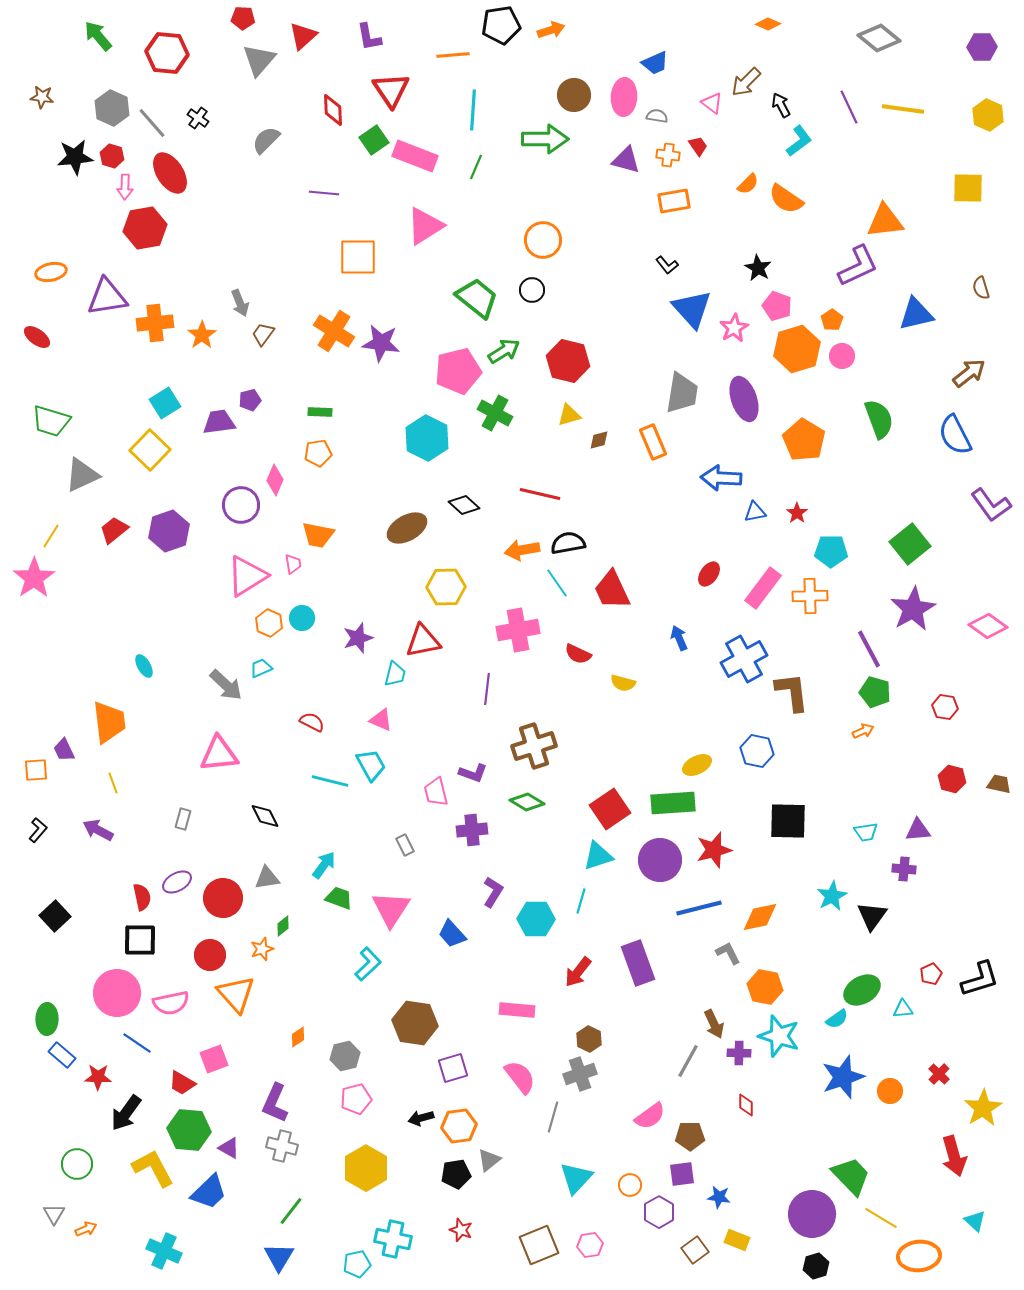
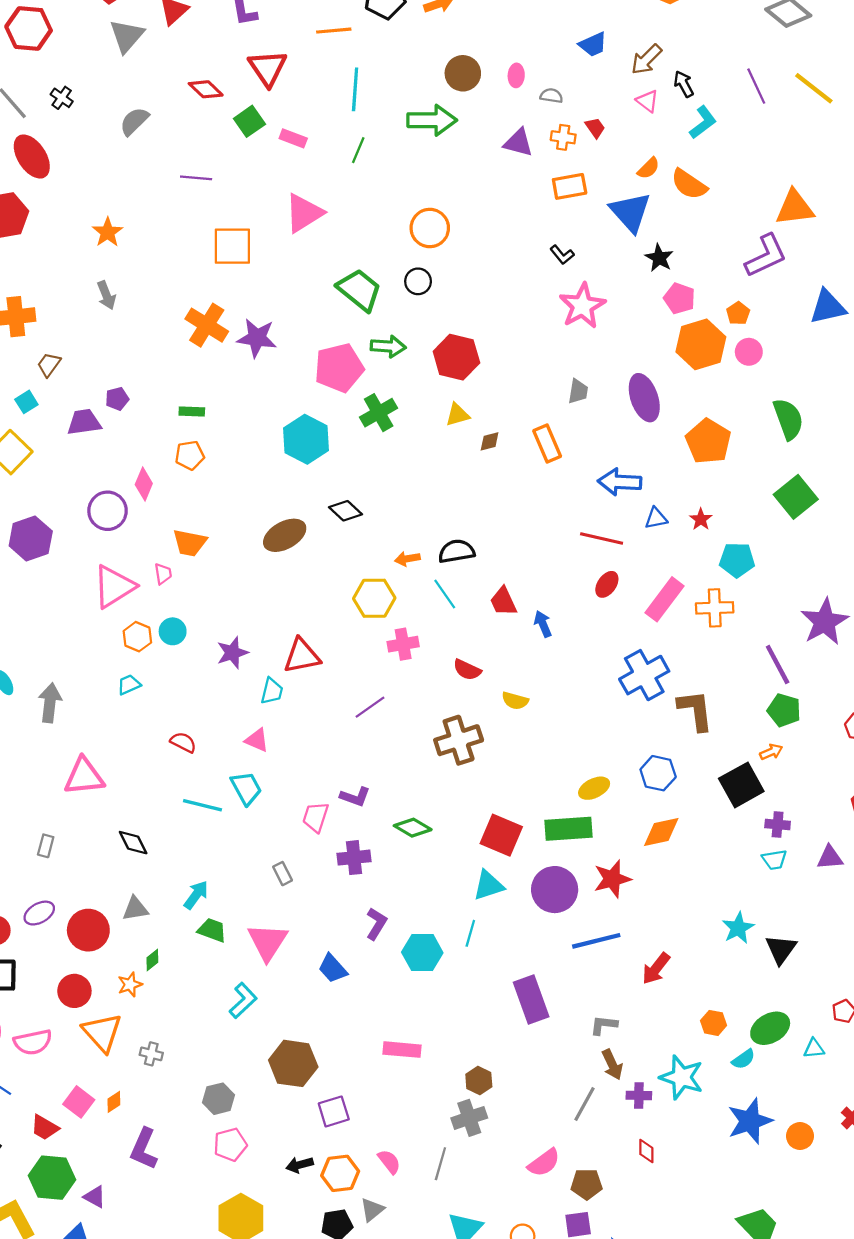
blue trapezoid: (655, 63) -> (593, 44), moved
pink ellipse: (624, 97) -> (516, 75), size x0.6
pink triangle: (712, 103) -> (647, 101), moved
yellow line: (903, 109) -> (814, 88), turned 30
red diamond: (333, 110) -> (206, 89), turned -44
pink rectangle: (415, 156) -> (293, 138), size x0.6
blue triangle: (692, 309) -> (630, 212), moved
pink star: (734, 328) -> (582, 306), moved, size x1.5
brown trapezoid: (263, 334) -> (49, 365), moved
orange star: (202, 335) -> (108, 232), moved
green arrow: (504, 351) -> (388, 346), turned 36
gray trapezoid: (682, 393) -> (578, 391), size x0.6
cyan square: (165, 403) -> (26, 402), size x0.7
green cross: (495, 413) -> (379, 413), turned 32
red line: (540, 494) -> (602, 539), moved
green square: (910, 544) -> (796, 497), moved
orange arrow: (522, 550) -> (407, 559), size x0.7
yellow hexagon: (446, 587) -> (374, 598), moved
red trapezoid: (612, 590) -> (503, 601), size x0.7
pink cross: (518, 630) -> (403, 644), size x0.7
blue arrow: (679, 638) -> (543, 624), moved
gray arrow: (226, 685) -> (50, 703), moved, turned -126
purple line: (487, 689) -> (370, 707), turned 48
brown cross: (534, 746) -> (459, 740), moved
pink trapezoid: (436, 792) -> (316, 817), turned 32
red square: (610, 809) -> (501, 835), turned -33
black square: (788, 821) -> (741, 785), moved, turned -30
purple cross: (904, 869) -> (778, 824), moved
orange diamond: (760, 917) -> (661, 832), moved
gray L-shape: (728, 953) -> (604, 1025), moved, turned -56
red arrow: (578, 972) -> (656, 969), moved
orange hexagon: (765, 987) -> (714, 1023), moved, size x0.7
orange diamond: (298, 1037) -> (114, 1102), moved
pink square: (214, 1059) -> (79, 1102), turned -32
pink semicircle: (520, 1077) -> (389, 1162), moved, size x0.7
gray cross: (282, 1146) -> (151, 1054), moved, size x0.7

